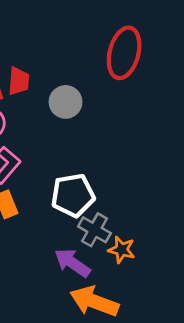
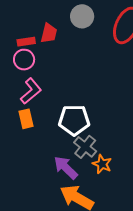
gray circle: (66, 102) -> (82, 16), moved

